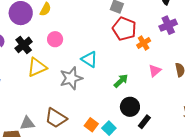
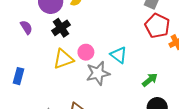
pink circle: (55, 39) -> (86, 52), moved
black cross: (24, 45) -> (61, 28), moved

